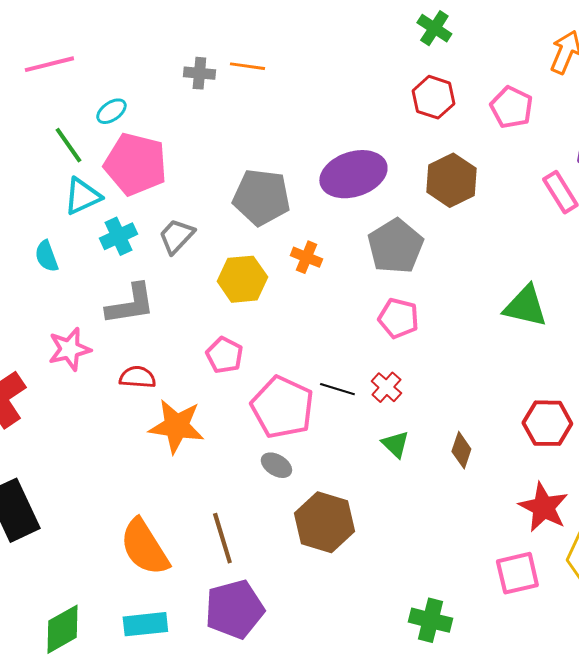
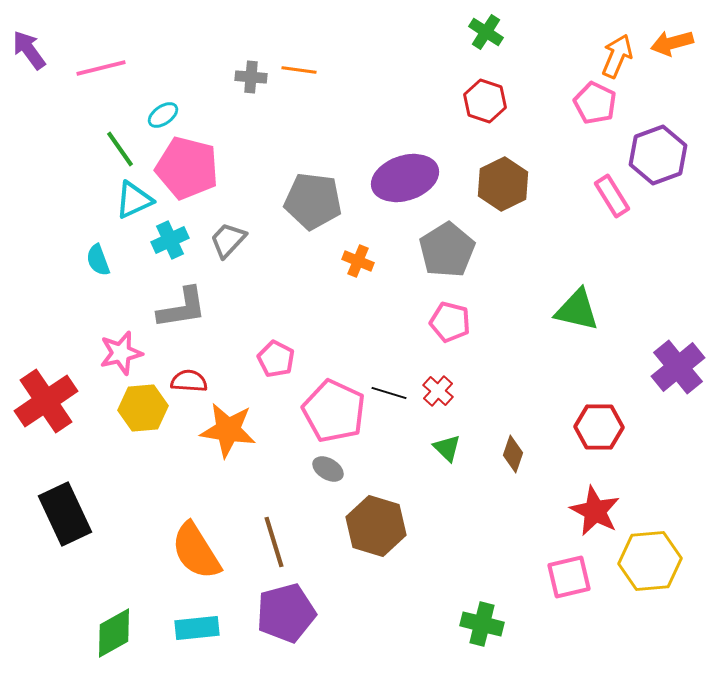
pink pentagon: (511, 107) -> (595, 103), moved
yellow hexagon: (242, 279) -> (143, 408), moved

